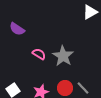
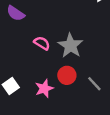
red circle: (65, 88) -> (67, 75), moved

